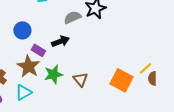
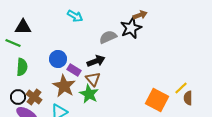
blue circle: (22, 30) -> (58, 59), moved
green star: (53, 74) -> (89, 94), turned -30
brown triangle: (80, 79) -> (93, 79), moved

